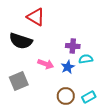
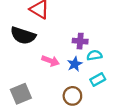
gray square: (19, 81) -> (21, 94), moved
cyan rectangle: (89, 97) -> (98, 79), moved

